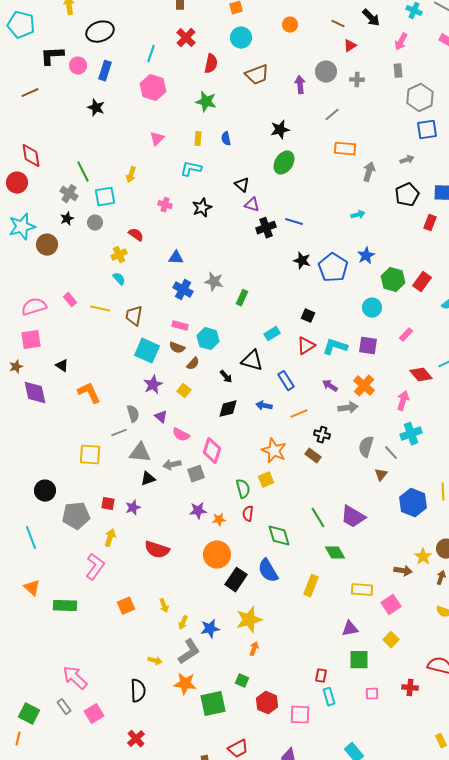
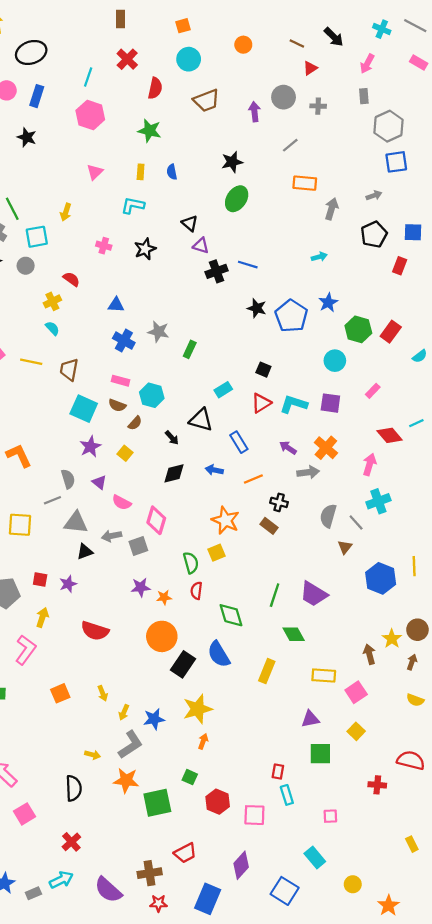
green line: (318, 518) -> (275, 595), turned 50
brown arrow: (403, 571) -> (369, 654), turned -114
pink square: (372, 694) -> (330, 816), moved

